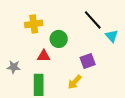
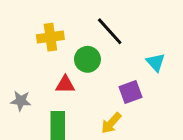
black line: (93, 20) -> (110, 31), moved
cyan triangle: (112, 36) -> (156, 62), moved

